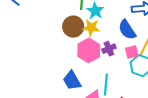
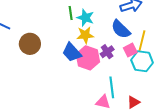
brown circle: (73, 27) -> (30, 44), moved
blue trapezoid: (72, 81) -> (72, 52), moved

